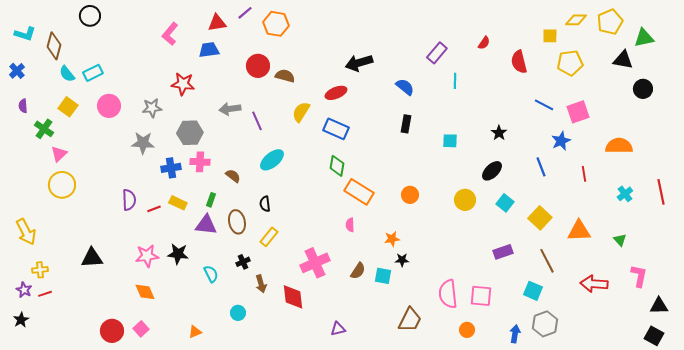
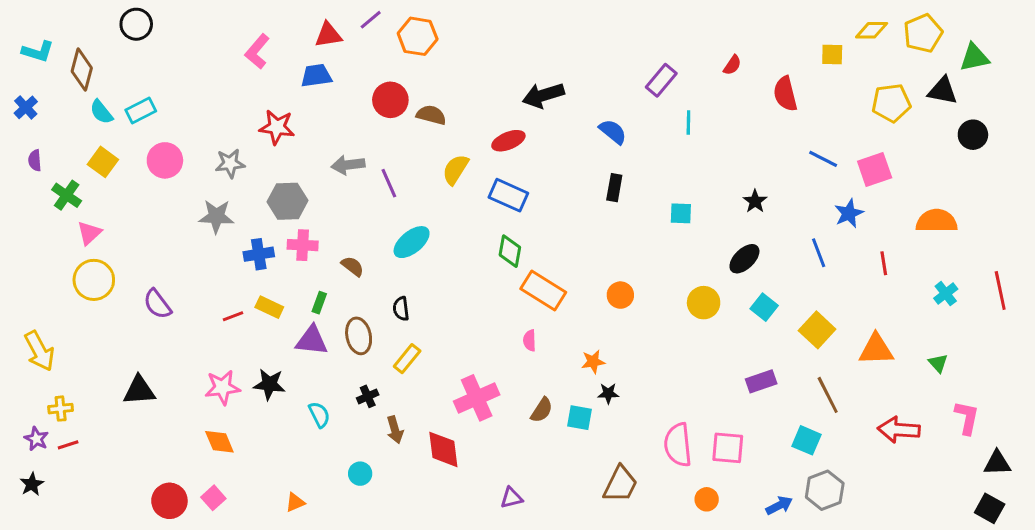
yellow pentagon: (570, 63) -> (891, 103), moved
purple semicircle: (129, 200) -> (157, 304), moved, turned 145
blue arrow: (515, 334) -> (779, 505), turned 54

